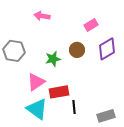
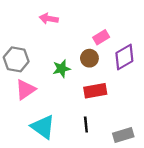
pink rectangle: (91, 25) -> (101, 37), moved
pink triangle: (36, 82) -> (25, 90), moved
red rectangle: (59, 92) -> (95, 91), moved

